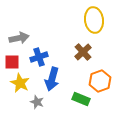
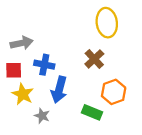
blue cross: (39, 57) -> (44, 65), turned 30

